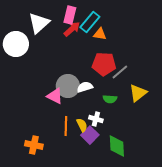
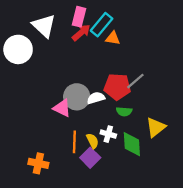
white triangle: (39, 23) -> (44, 26), turned -35
red pentagon: (104, 64) -> (117, 87), moved
yellow triangle: (138, 93) -> (156, 127), moved
purple square: (90, 135) -> (90, 158), moved
green diamond: (117, 146) -> (132, 144), moved

